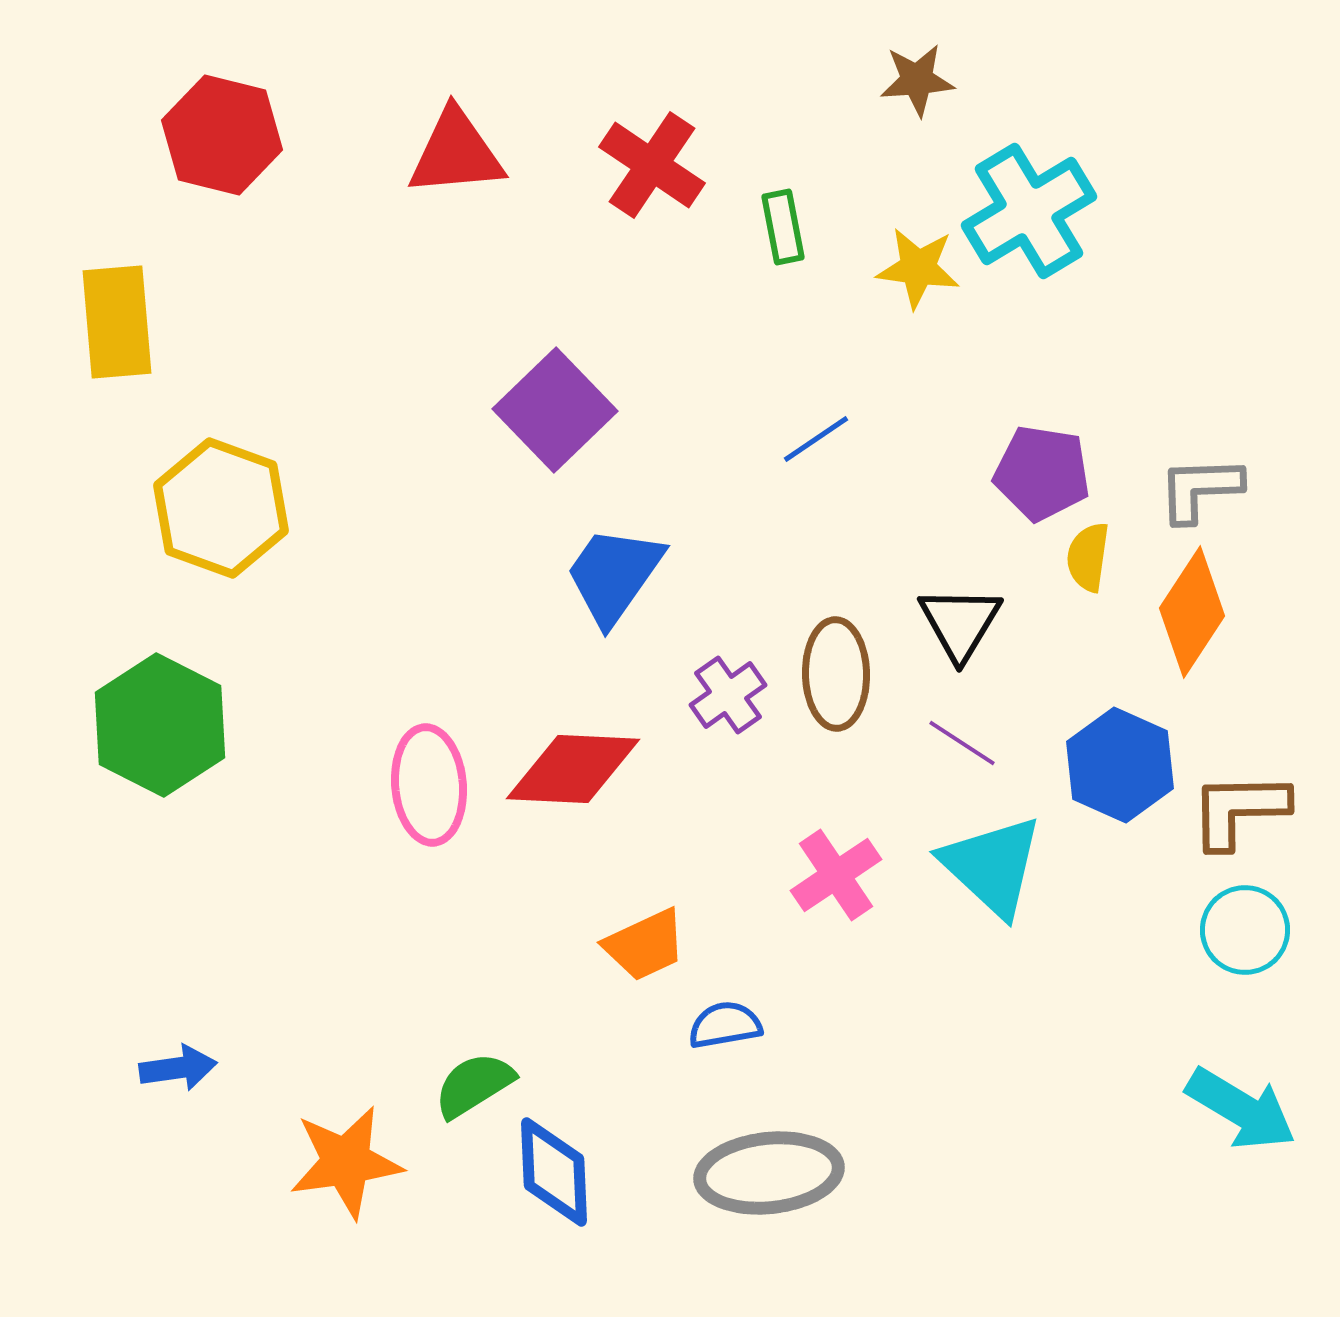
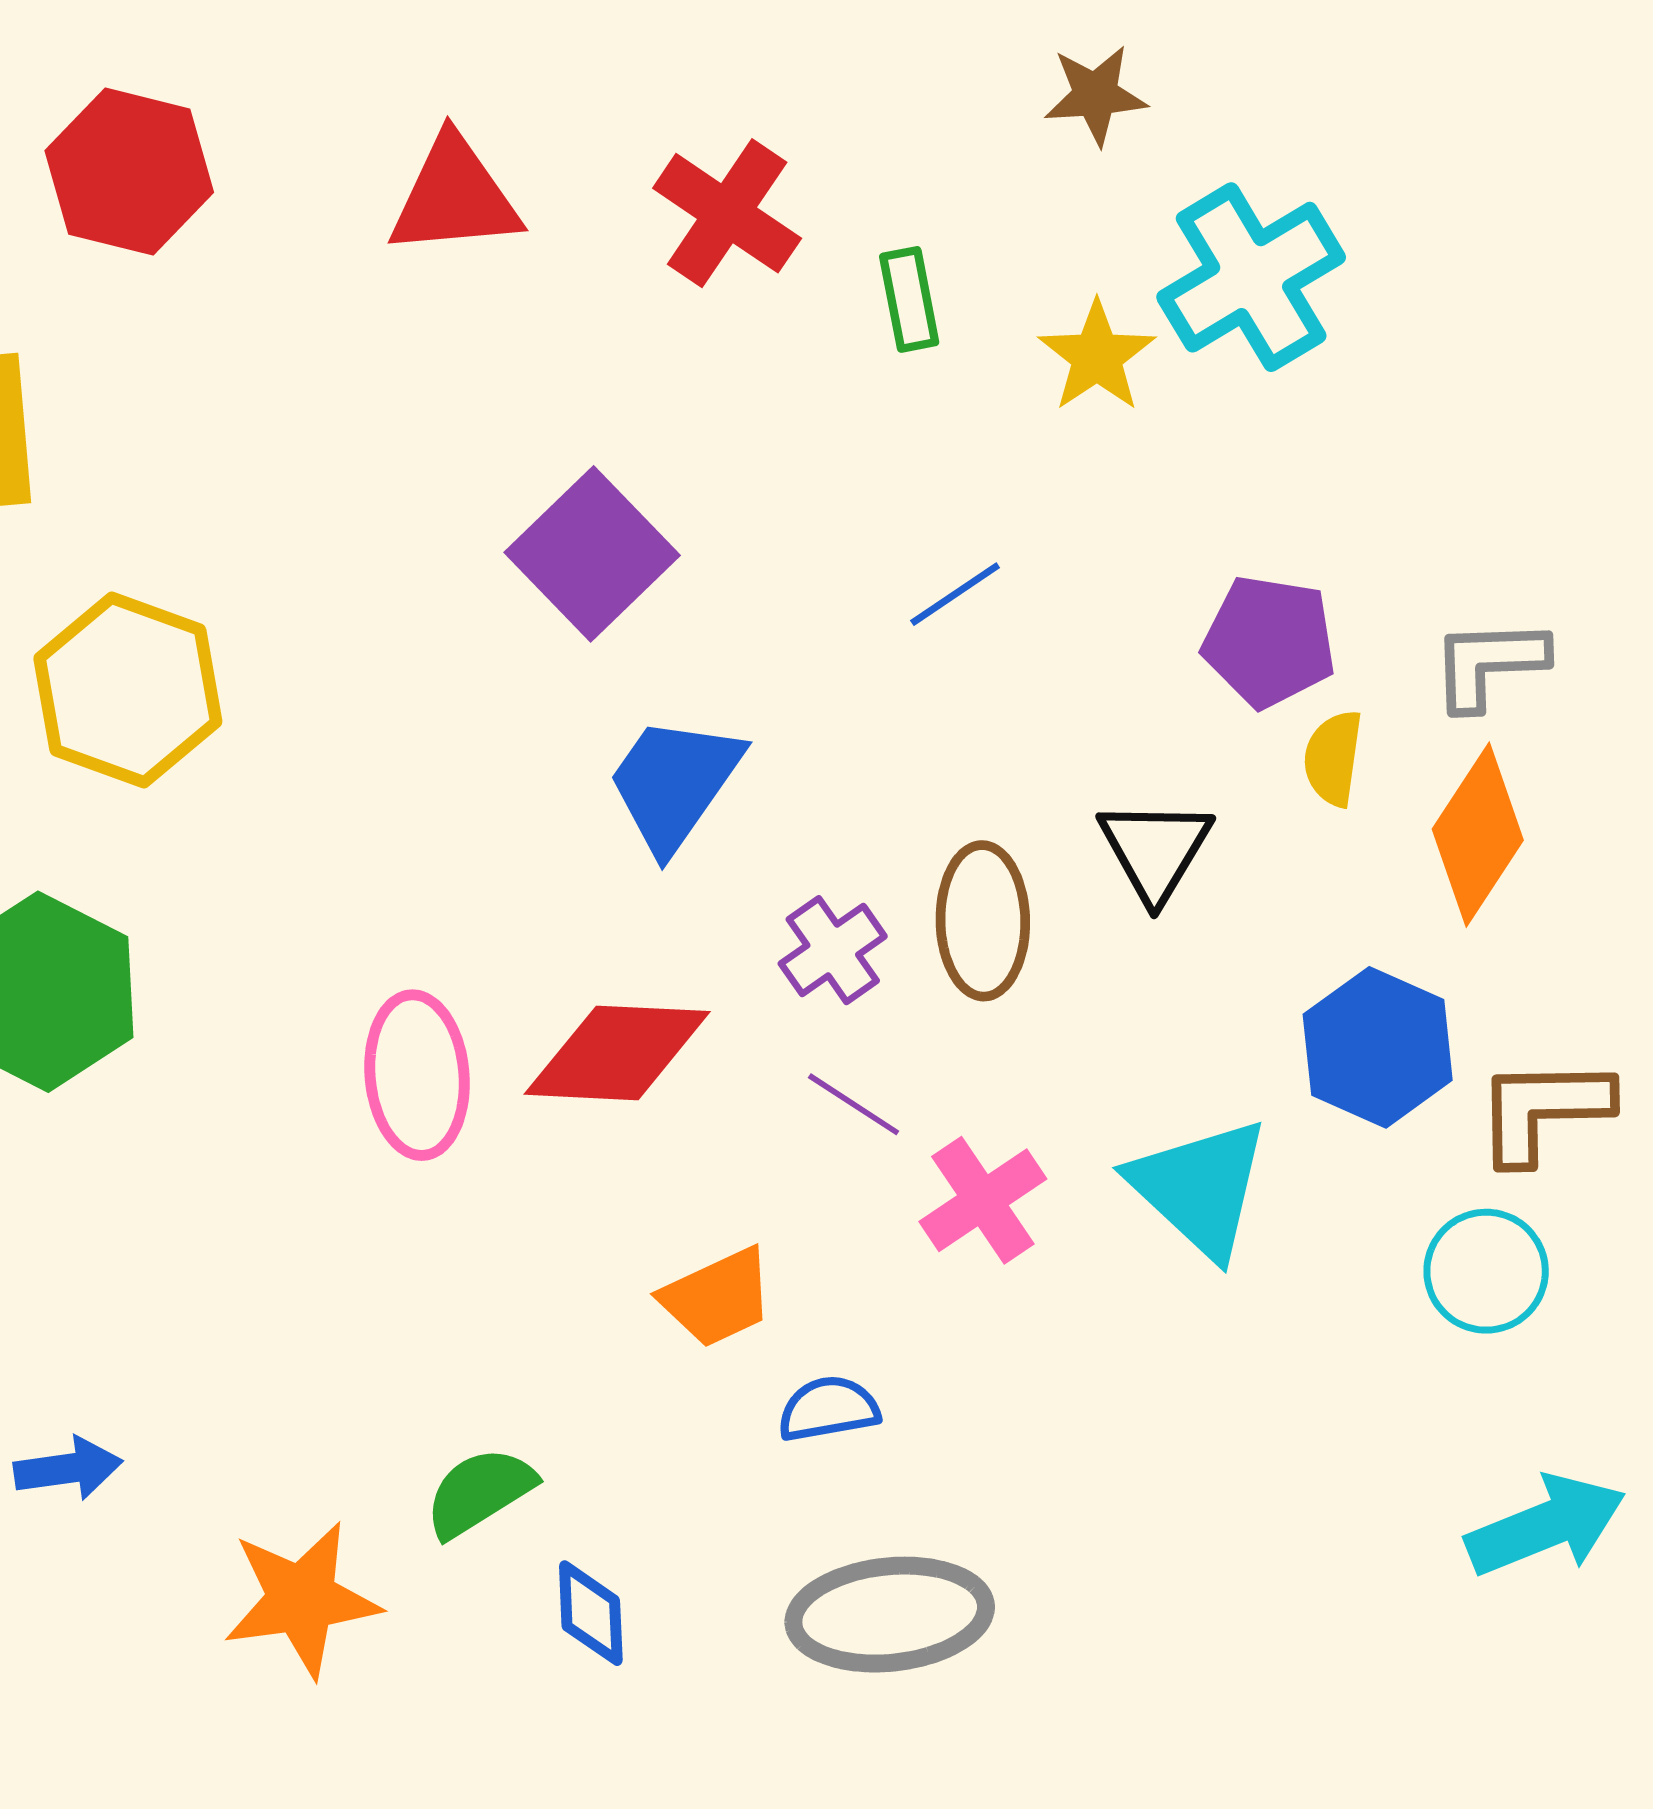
yellow star: (918, 268) -> (1097, 356), turned 30
purple line: (962, 743) -> (854, 1104), moved
cyan circle: (1245, 930) -> (1486, 1271), moved
cyan arrow: (1241, 1109) -> (1546, 1526), turned -53
blue diamond: (554, 1172) -> (591, 1613), size x0.7

